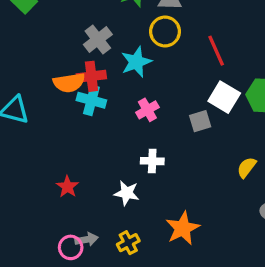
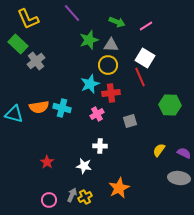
gray cross: (98, 39) -> (36, 61), moved
red cross: (91, 76) -> (111, 93), moved
orange semicircle: (69, 83) -> (39, 107), moved
white square: (224, 97) -> (145, 58), moved
gray arrow: (87, 239) -> (72, 195), moved, turned -56

